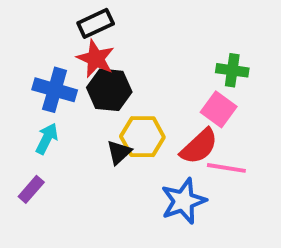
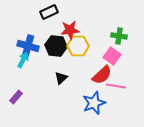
red star: (96, 59) -> (70, 30), moved, turned -30
yellow hexagon: (142, 137) -> (78, 46), moved
cyan arrow: (47, 139) -> (23, 60), moved

